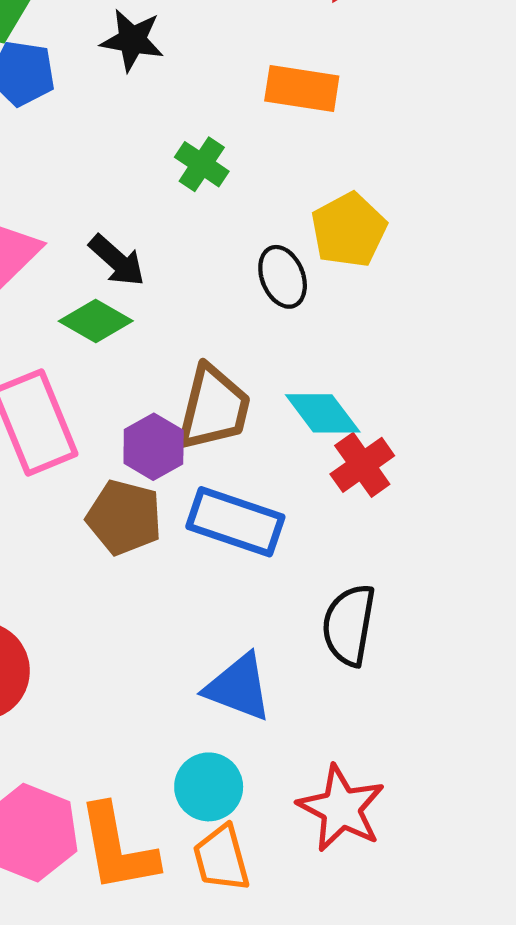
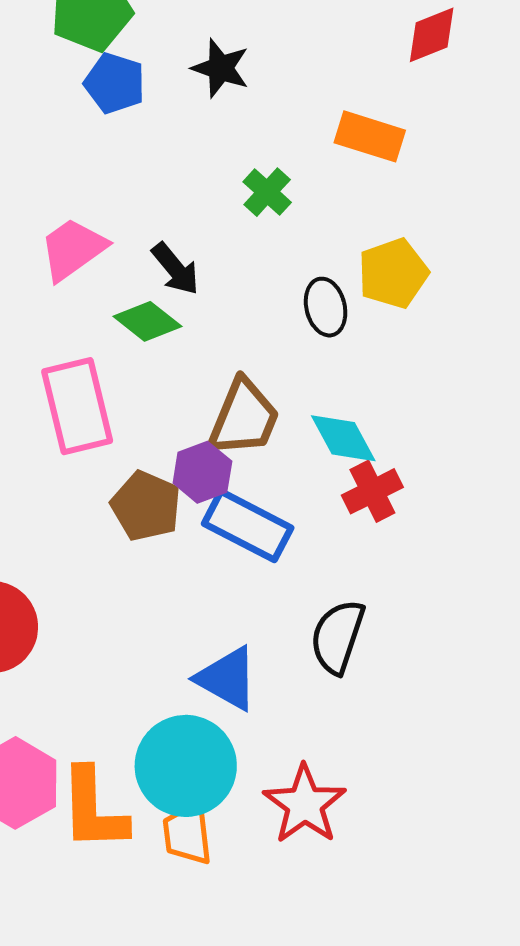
purple hexagon: (154, 447) -> (202, 472), moved
cyan circle: (209, 787) -> (186, 766), size x1.6

